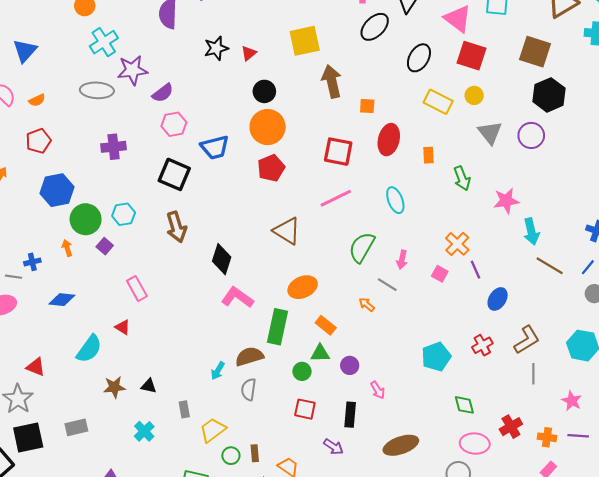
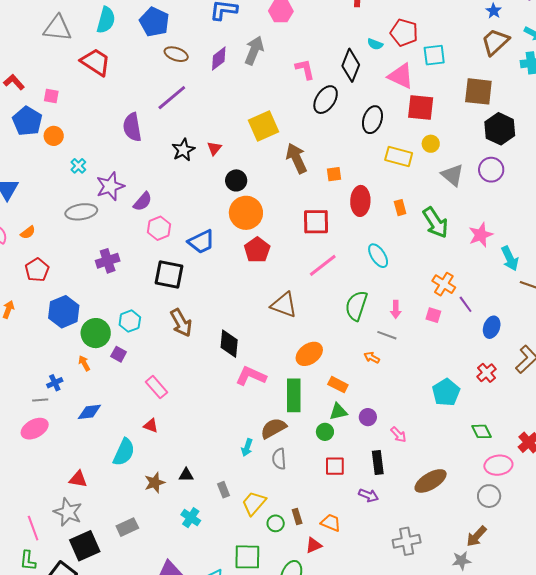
cyan cross: (104, 42) -> (78, 166), size x0.6
green arrow: (462, 178) -> (435, 223), size x1.4

